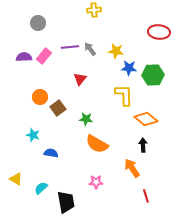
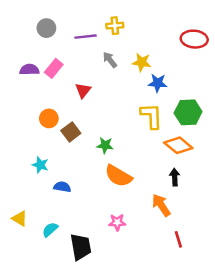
yellow cross: (94, 10) -> (115, 26), moved
purple line: (70, 47) -> (86, 37), moved
green hexagon: (153, 75) -> (188, 112), moved
red triangle: (80, 79) -> (83, 90), moved

